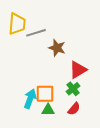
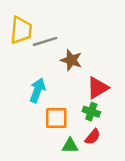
green cross: (73, 89) -> (91, 112), turned -32
cyan arrow: (30, 99) -> (37, 90), moved
green triangle: (48, 110) -> (70, 145), moved

